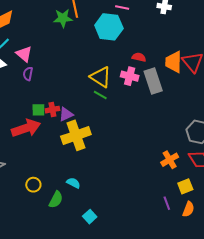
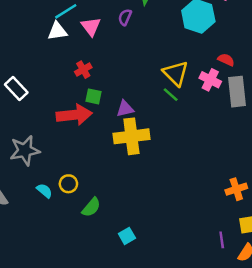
purple semicircle: (28, 74) -> (125, 17), moved
red cross: (52, 110) -> (83, 70), moved, turned -32
cyan semicircle: (73, 183) -> (44, 191), moved

